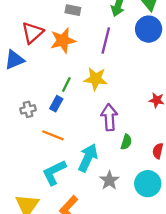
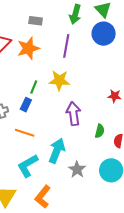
green semicircle: (126, 142) -> (100, 131), moved

